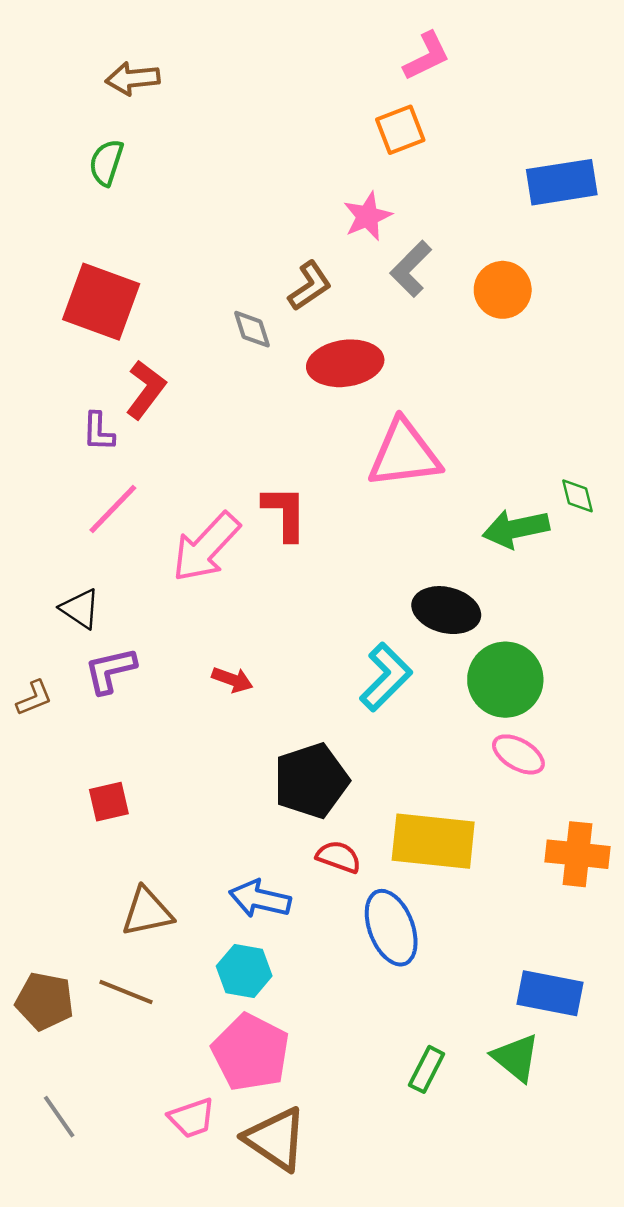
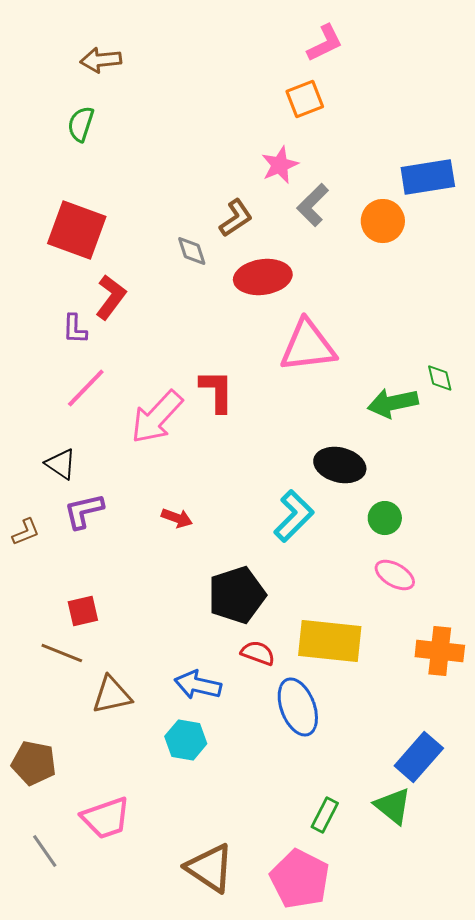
blue rectangle: (562, 182) -> (428, 177), moved
green circle: (505, 680) -> (385, 518), size x0.6
brown line: (126, 992) -> (62, 653), moved
blue rectangle: (550, 993) -> (419, 757), turned -60
pink pentagon: (251, 1052) -> (300, 879), moved
pink trapezoid: (192, 1118) -> (106, 818), moved, size x1.4

